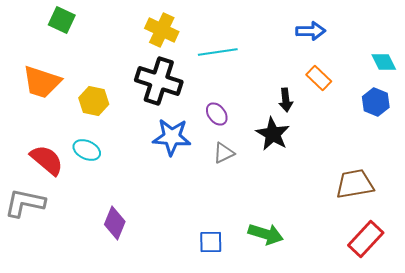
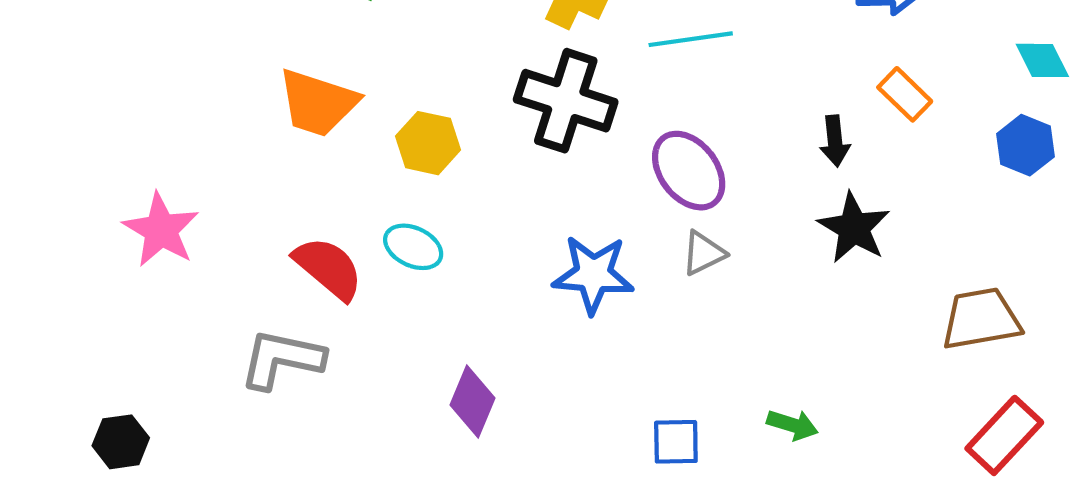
purple ellipse: (217, 114) -> (689, 171), size x1.6
black star: (273, 134) -> (854, 228), moved
blue star: (172, 137) -> (593, 274), moved
green arrow: (266, 234) -> (792, 425), size x0.7

